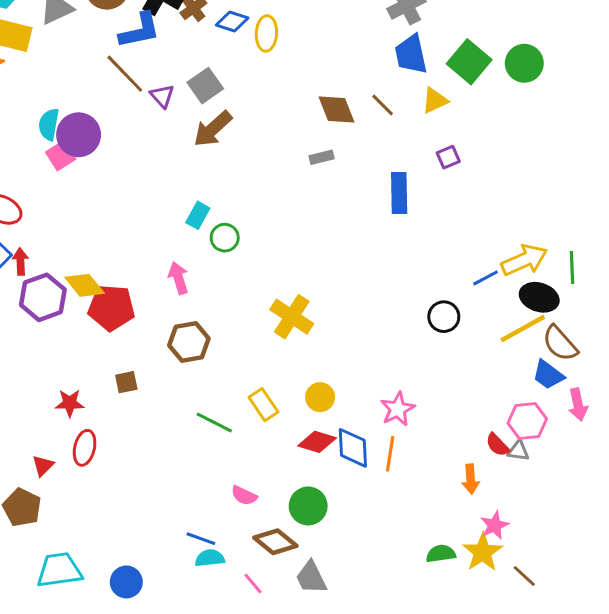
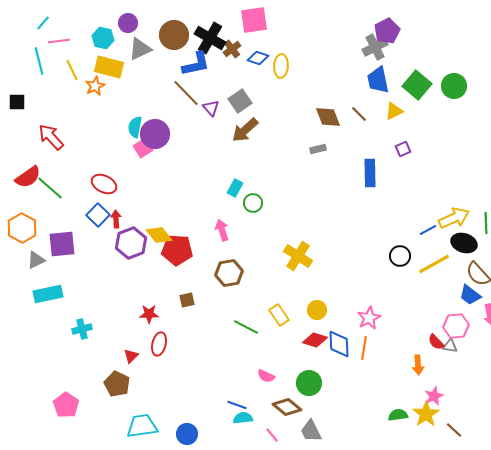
yellow line: (523, 329) -> (434, 264), moved

